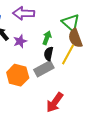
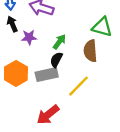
green triangle: (71, 23) -> (102, 27), moved, turned -42
yellow line: (68, 55) -> (78, 86), moved

